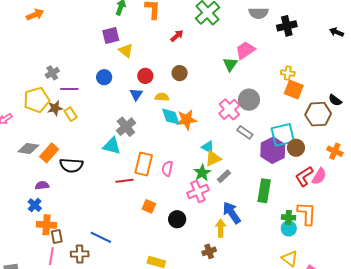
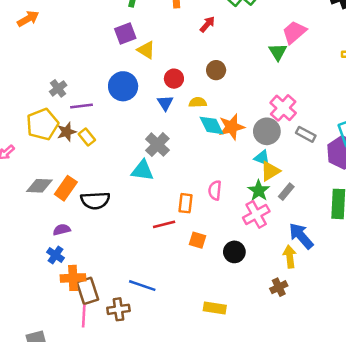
blue circle: (104, 77) -> (123, 86), size x1.5
gray circle: (249, 100) -> (267, 131), moved
orange rectangle: (144, 164) -> (186, 203), moved, size x0.7
red line: (124, 181) -> (164, 224), moved
brown rectangle: (57, 236) -> (87, 291), size x1.5

